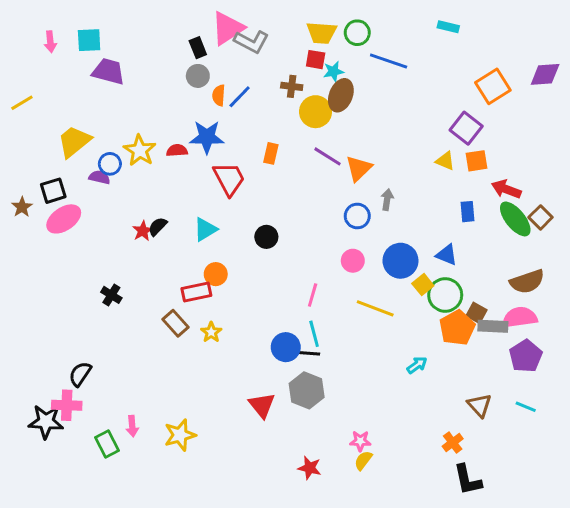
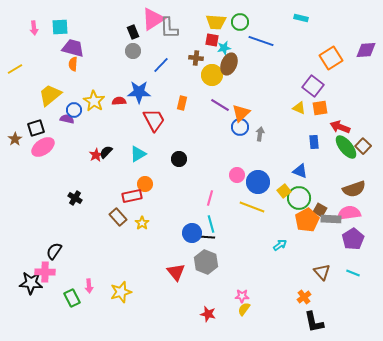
gray L-shape: (251, 42) -> (169, 28), turned 60
orange semicircle: (219, 95) -> (73, 64), moved
blue circle: (357, 216) -> (240, 127), moved
blue circle: (400, 261) -> (258, 182), moved

